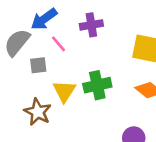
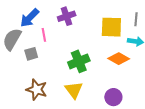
pink line: (58, 44) -> (44, 35), turned 40
yellow triangle: (64, 91) -> (74, 90), moved

